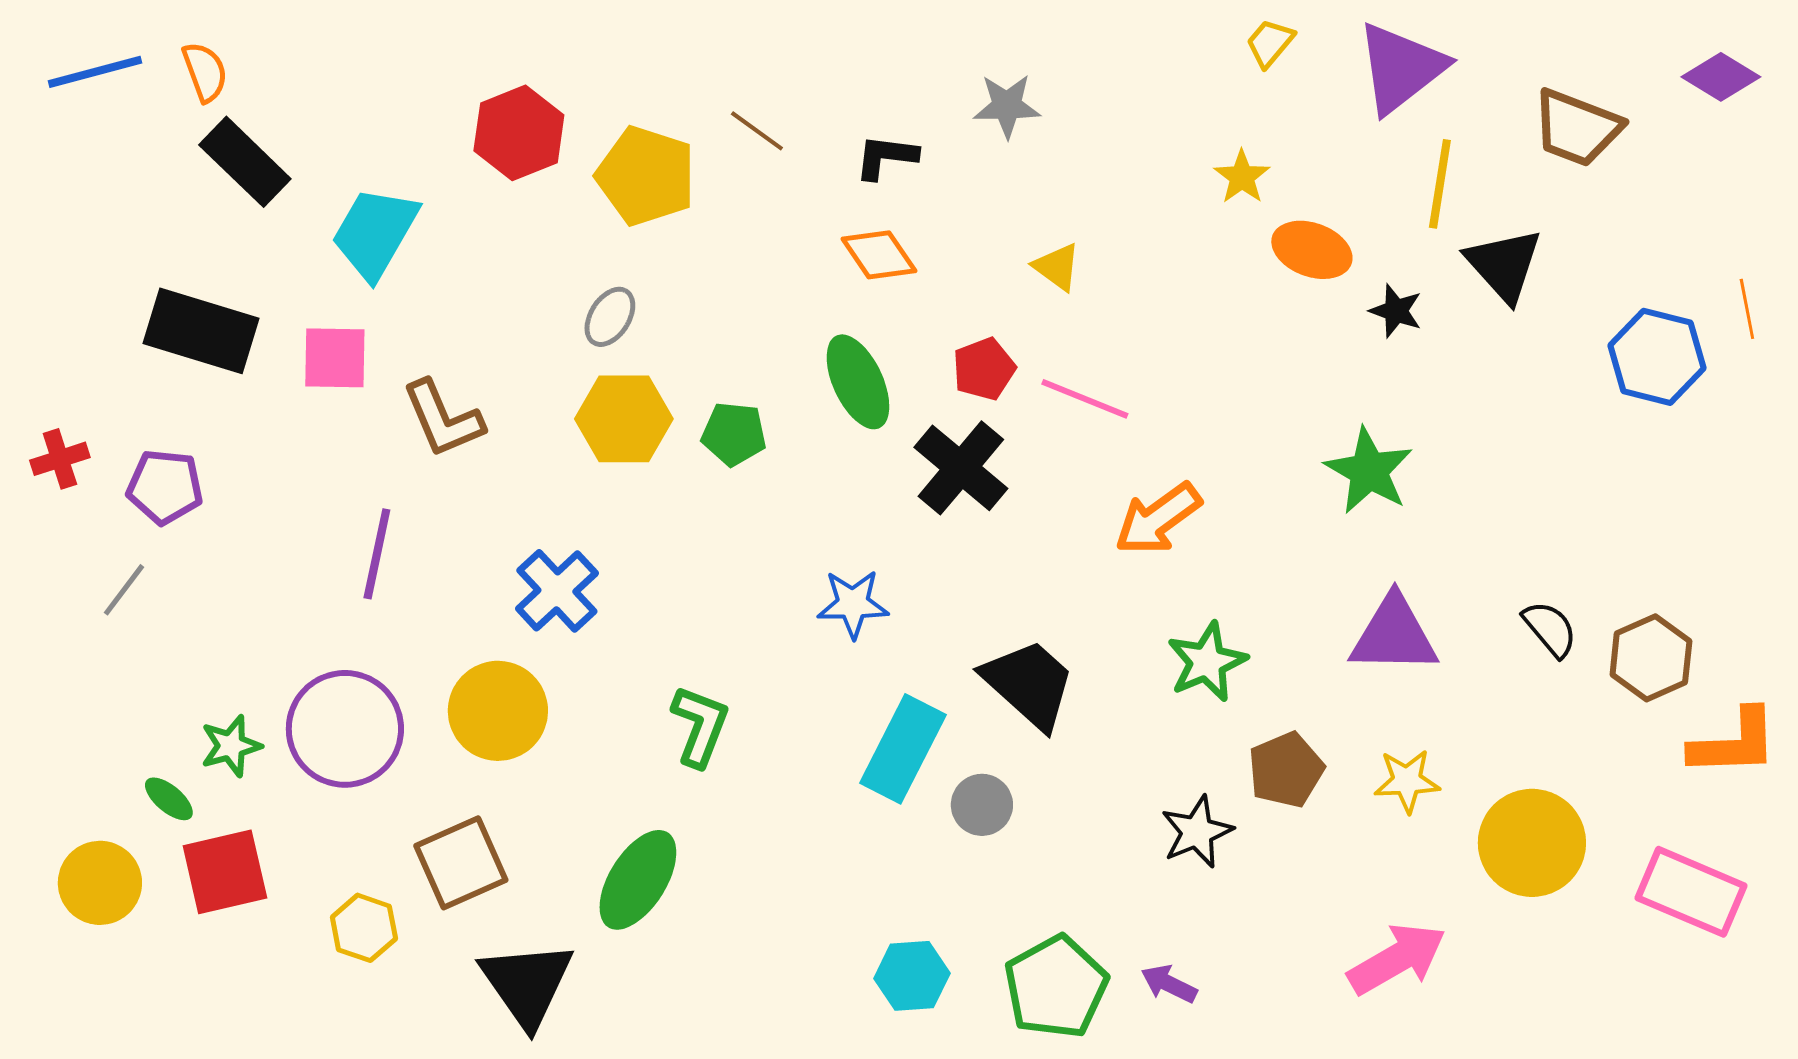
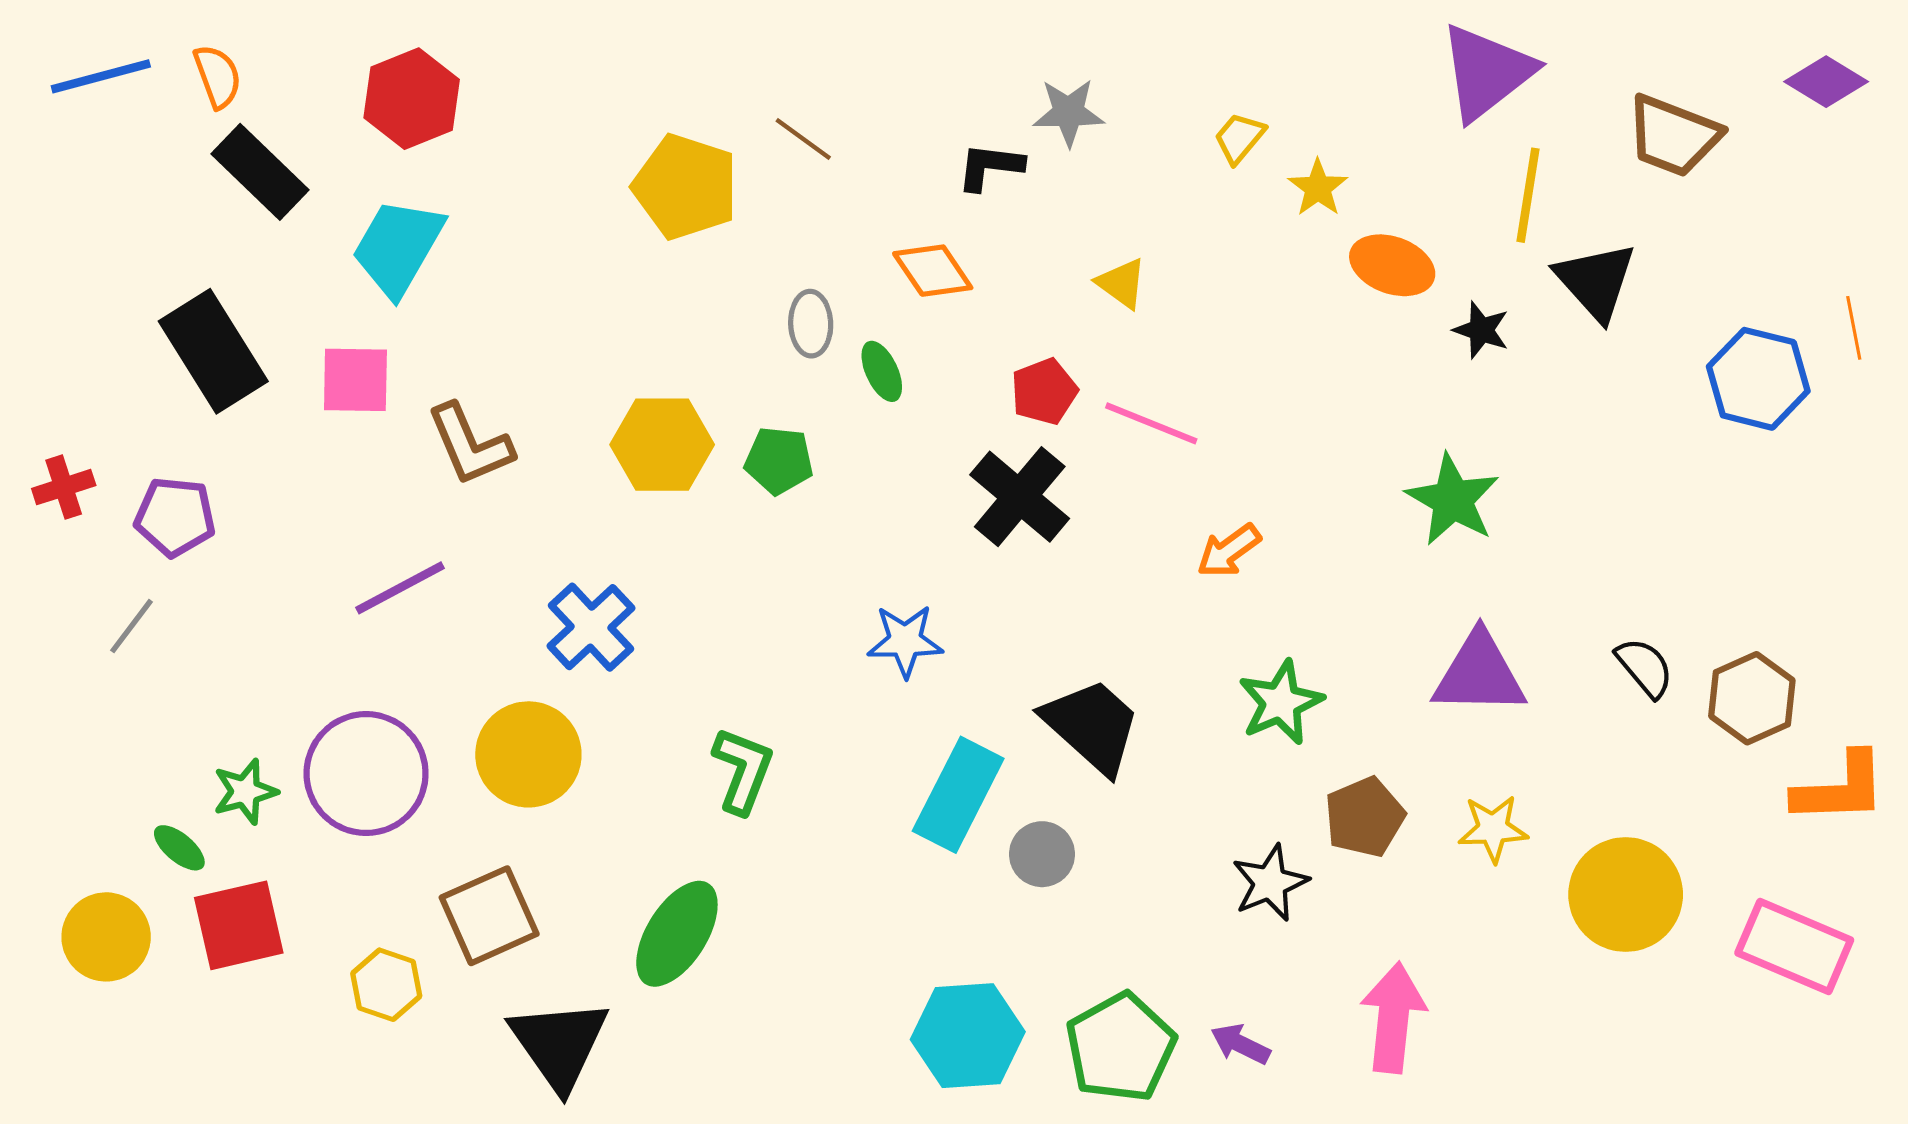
yellow trapezoid: (1270, 43) -> (1239, 138), moved
red hexagon: (519, 133) -> (412, 99), moved
black L-shape: (886, 157) -> (990, 167), moved
gray ellipse: (610, 317) -> (811, 324), moved, turned -34
black rectangle: (201, 331) -> (213, 351), turned 41
green ellipse: (858, 382) -> (882, 371), moved, size x0.6
orange arrow: (1158, 519) -> (1229, 551), size x0.7
purple line: (377, 554) -> (400, 588), turned 50
pink arrow: (1397, 959) -> (1393, 1018), moved, turned -54
cyan hexagon: (912, 976) -> (968, 1036), size x1.4

